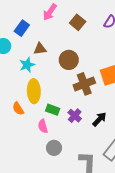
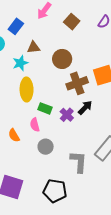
orange semicircle: (18, 109) -> (14, 135), moved
black arrow: (99, 119) -> (85, 108), moved

